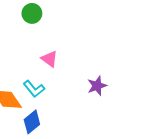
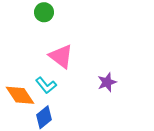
pink triangle: (49, 59) -> (61, 56), size x1.5

